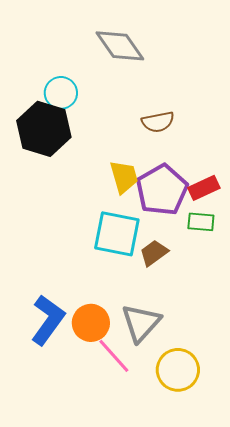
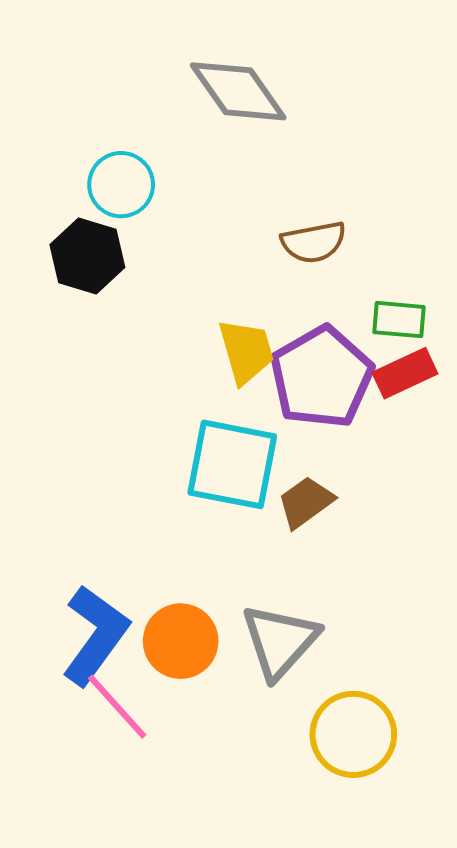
black hexagon: (44, 129) -> (87, 256), size x0.7
green rectangle: (201, 222) -> (399, 320), moved
pink line: (114, 356) -> (117, 707), moved

